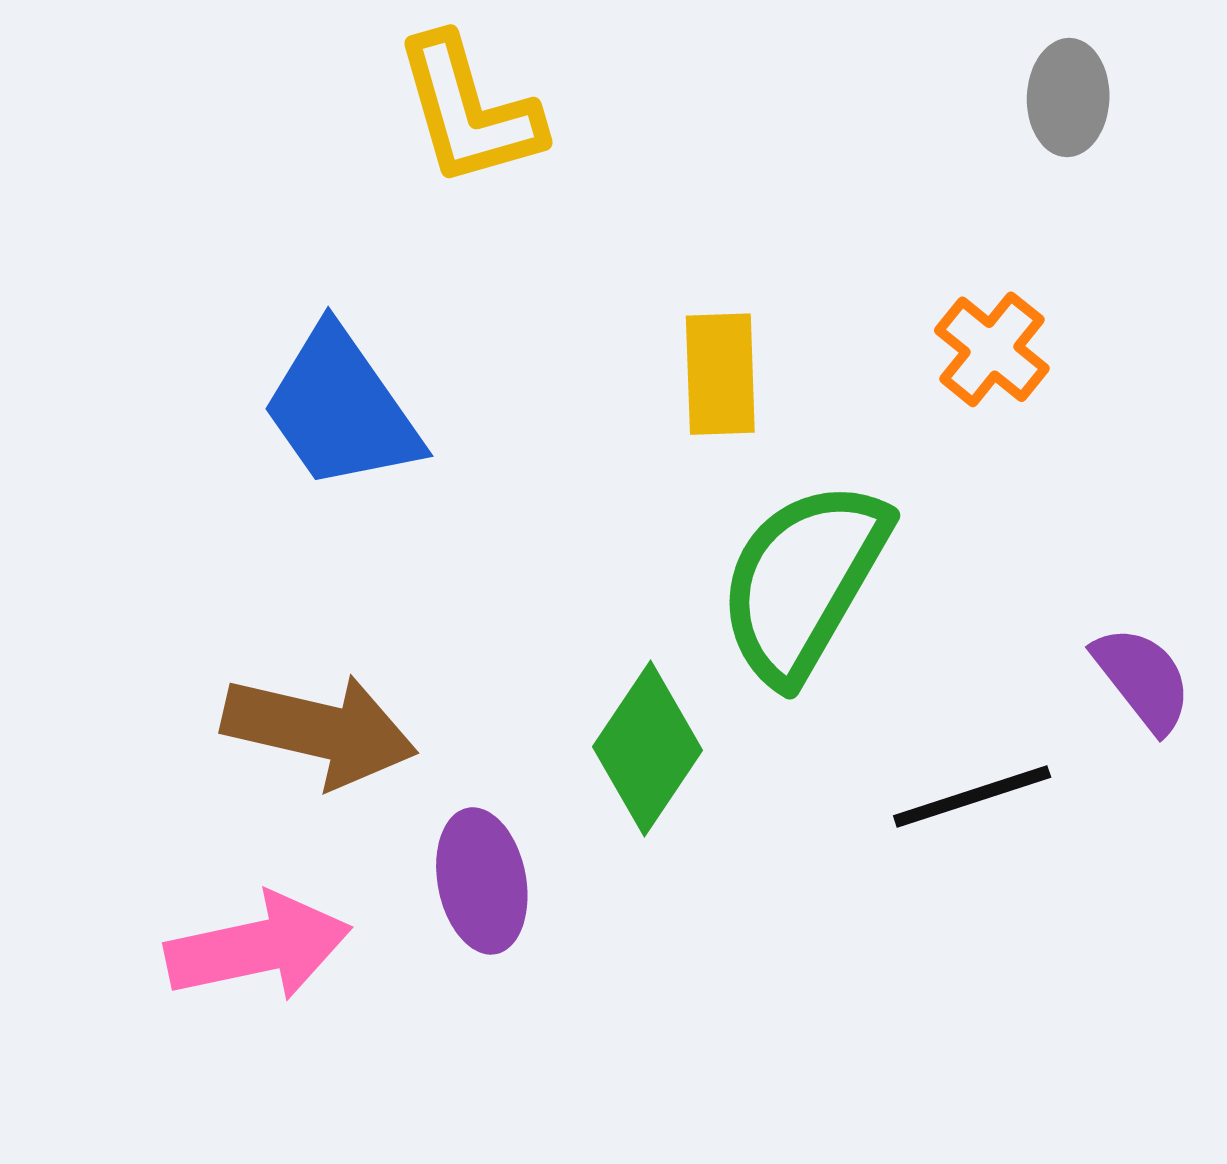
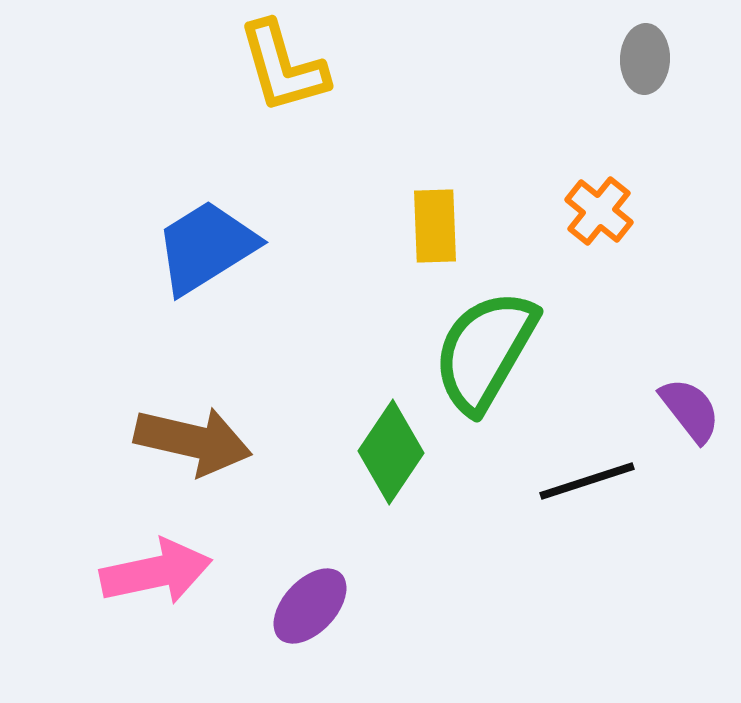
blue trapezoid: (341, 409) -> (206, 247), turned 93
purple ellipse: (482, 881) -> (310, 606), moved, turned 54

